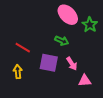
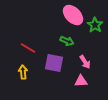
pink arrow: (72, 64) -> (85, 62), moved
pink triangle: (85, 81) -> (81, 81), moved

